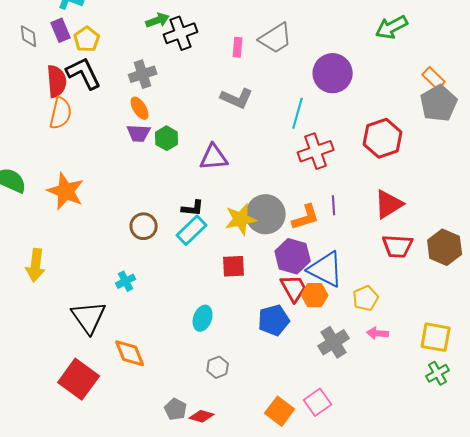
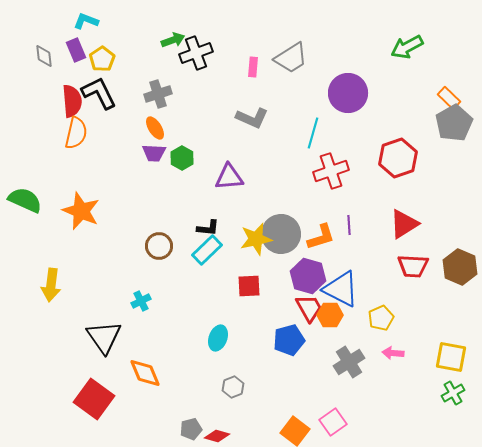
gray pentagon: (176, 409) -> (191, 429), turned 30

